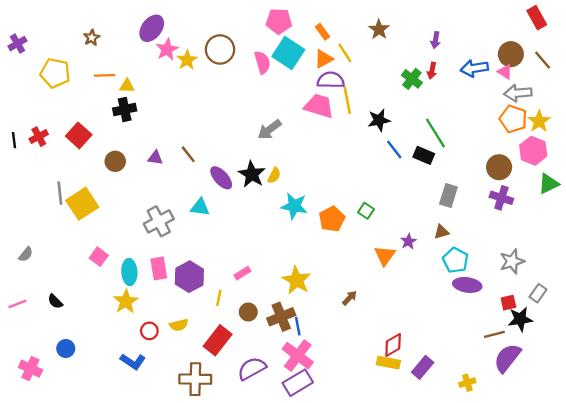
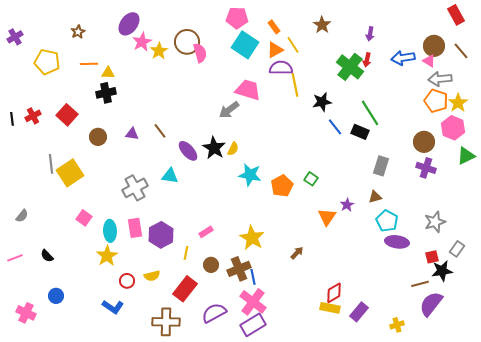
pink semicircle: (262, 62) -> (200, 53), moved
green cross: (412, 79) -> (350, 67), size x1.5
pink trapezoid: (319, 106) -> (248, 90), moved

